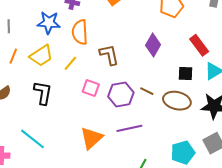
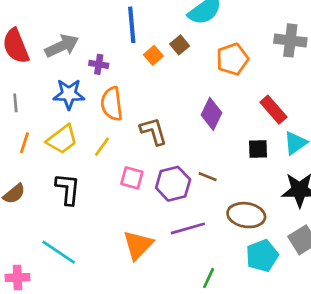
brown ellipse: (177, 101) -> (246, 215), moved

